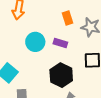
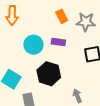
black hexagon: (61, 75) -> (49, 74), moved

